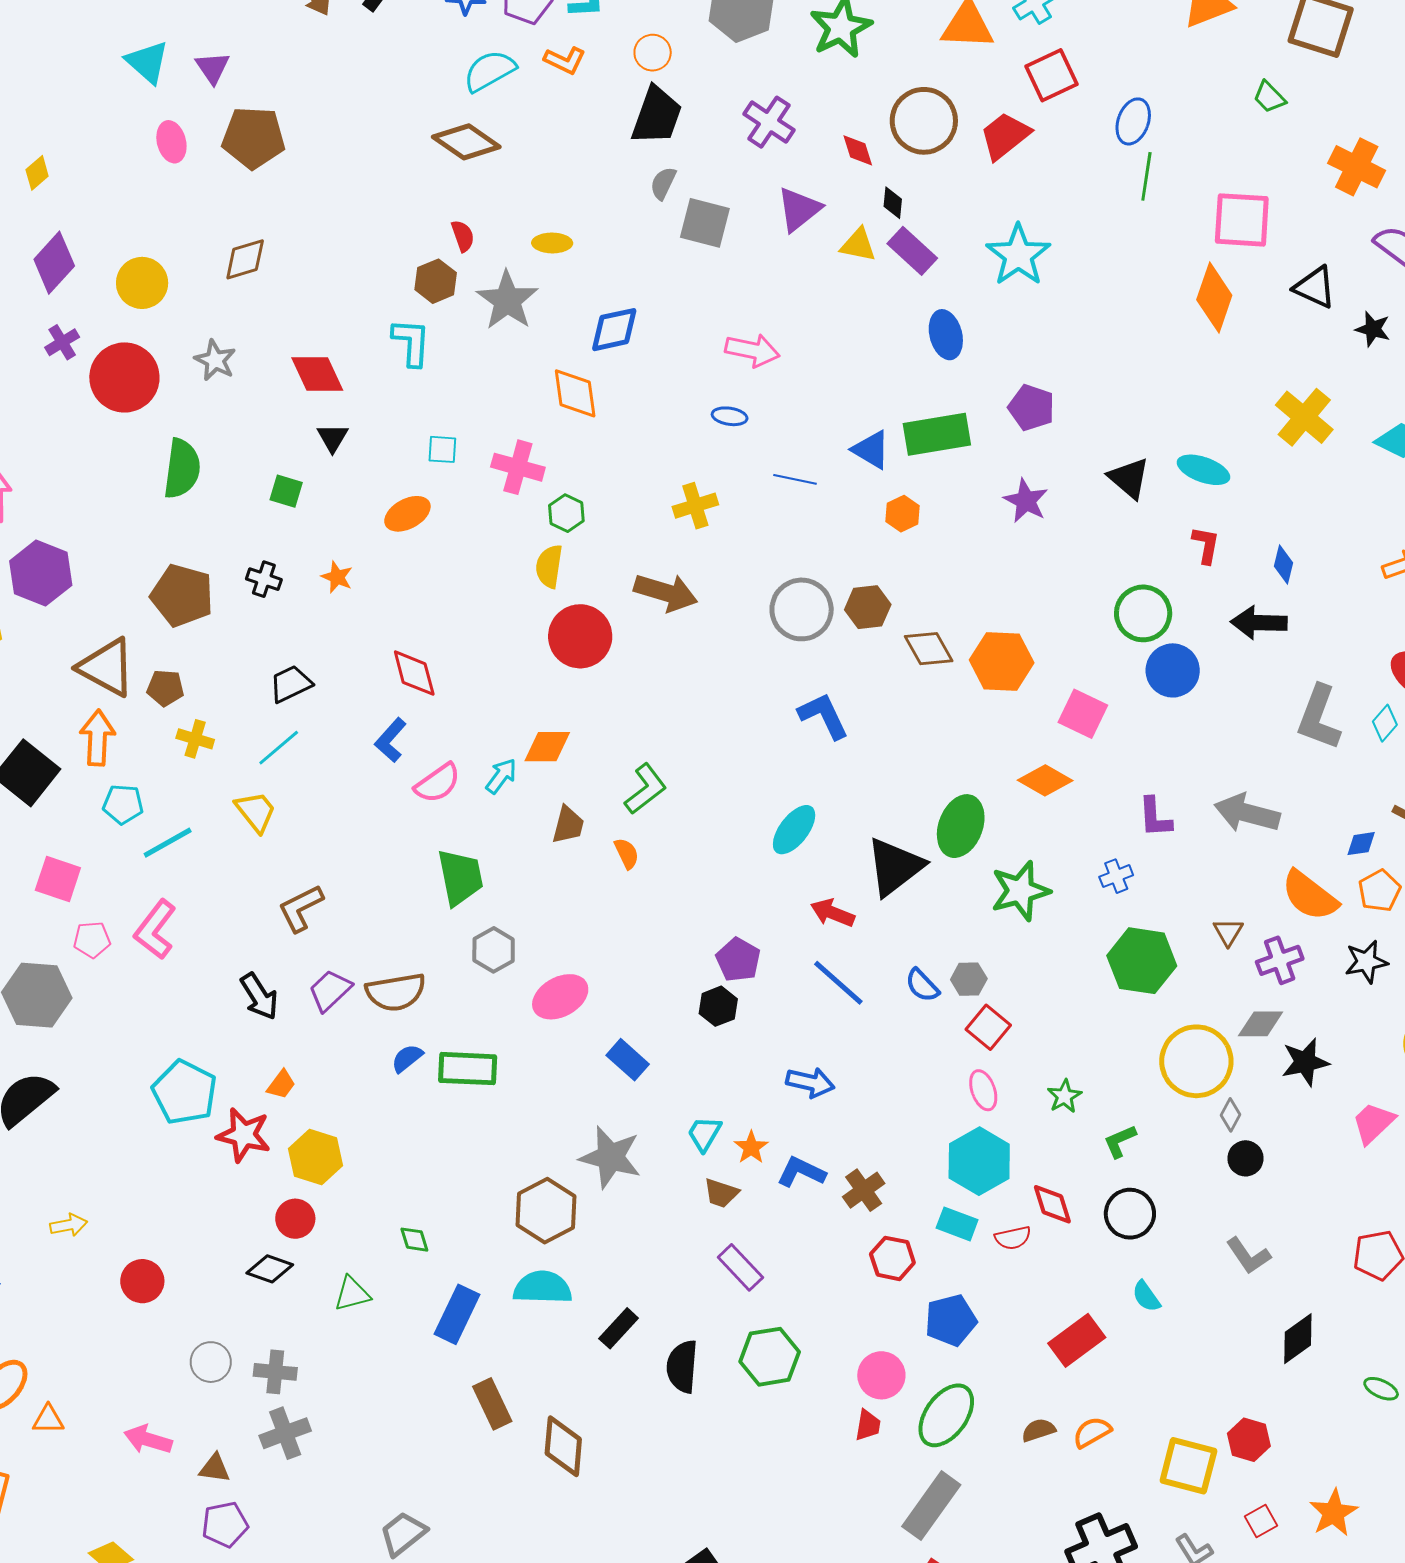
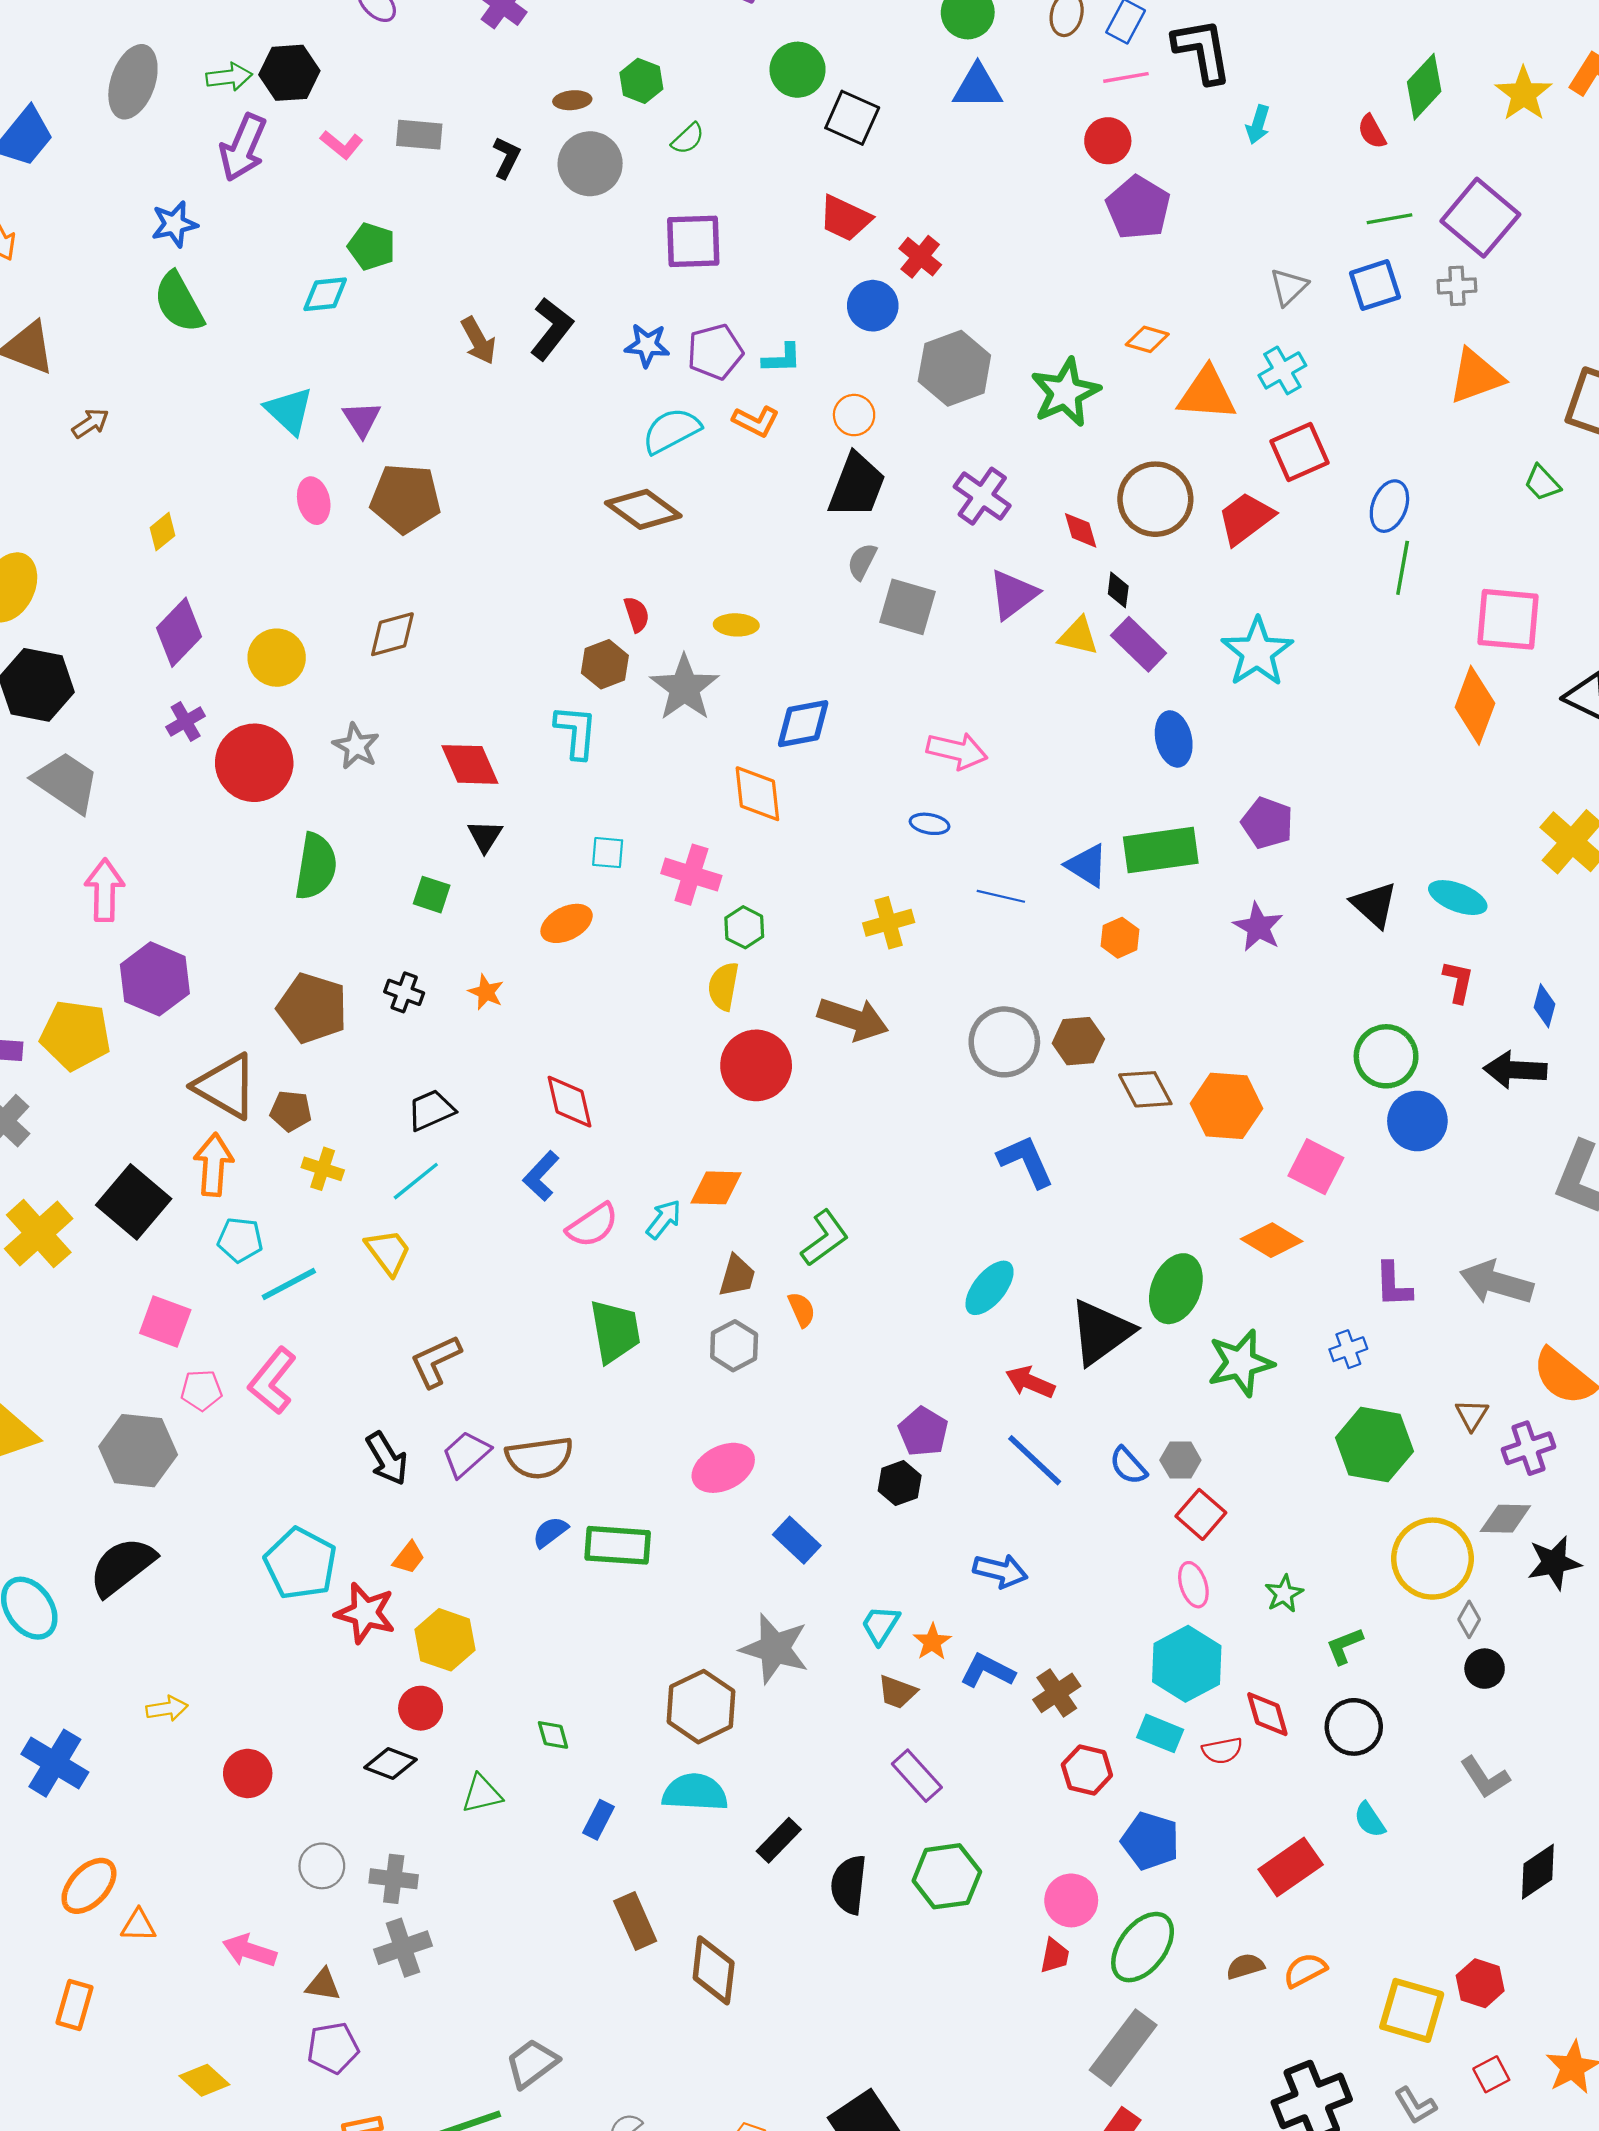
gray hexagon: (494, 950) -> (734, 1346), moved
blue rectangle: (457, 1314) -> (598, 1820), size x0.6
blue pentagon: (951, 1320) -> (1150, 1841), turned 30

